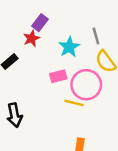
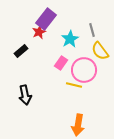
purple rectangle: (40, 23) -> (46, 19), size x1.5
pink rectangle: (58, 76) -> (61, 63), turned -40

